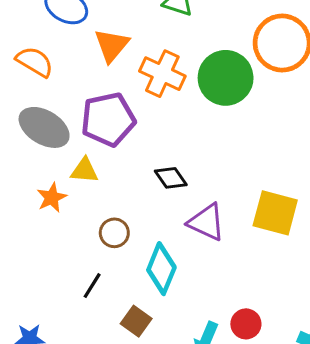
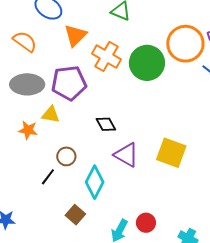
gray ellipse: (44, 127) -> (27, 84), turned -36
orange star: (52, 198) -> (28, 130), turned 30
black line: (92, 286) -> (48, 177), moved

